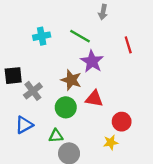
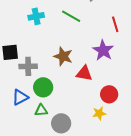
purple star: (92, 61) -> (103, 50), moved
gray cross: (33, 91) -> (28, 66), turned 36
green circle: (66, 107) -> (43, 87), moved
green triangle: (56, 136) -> (41, 110), moved

